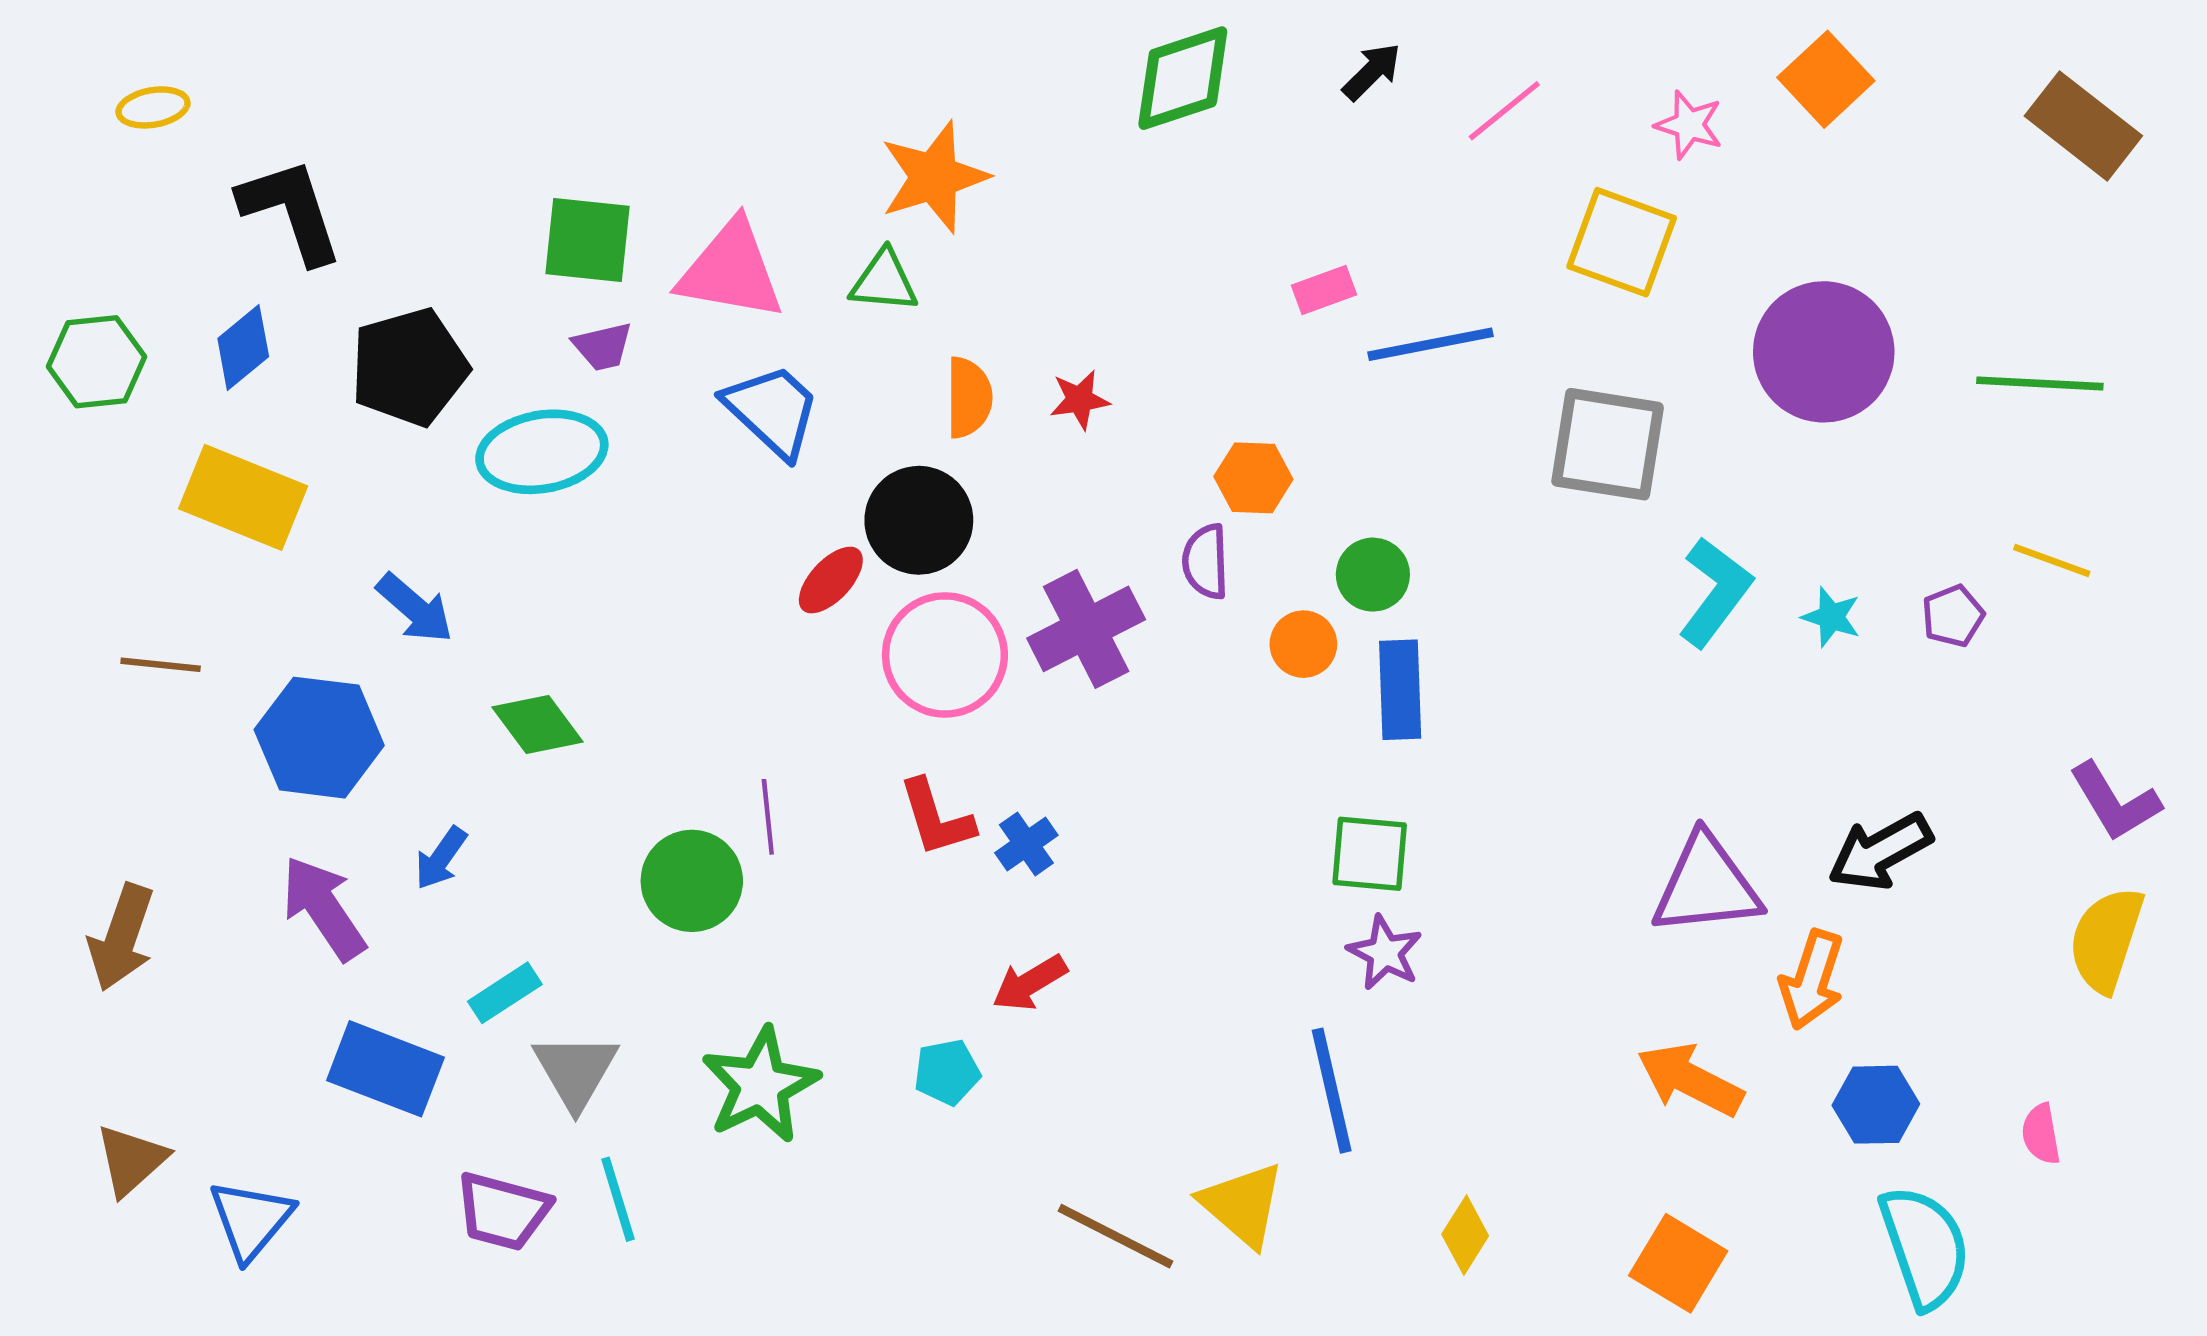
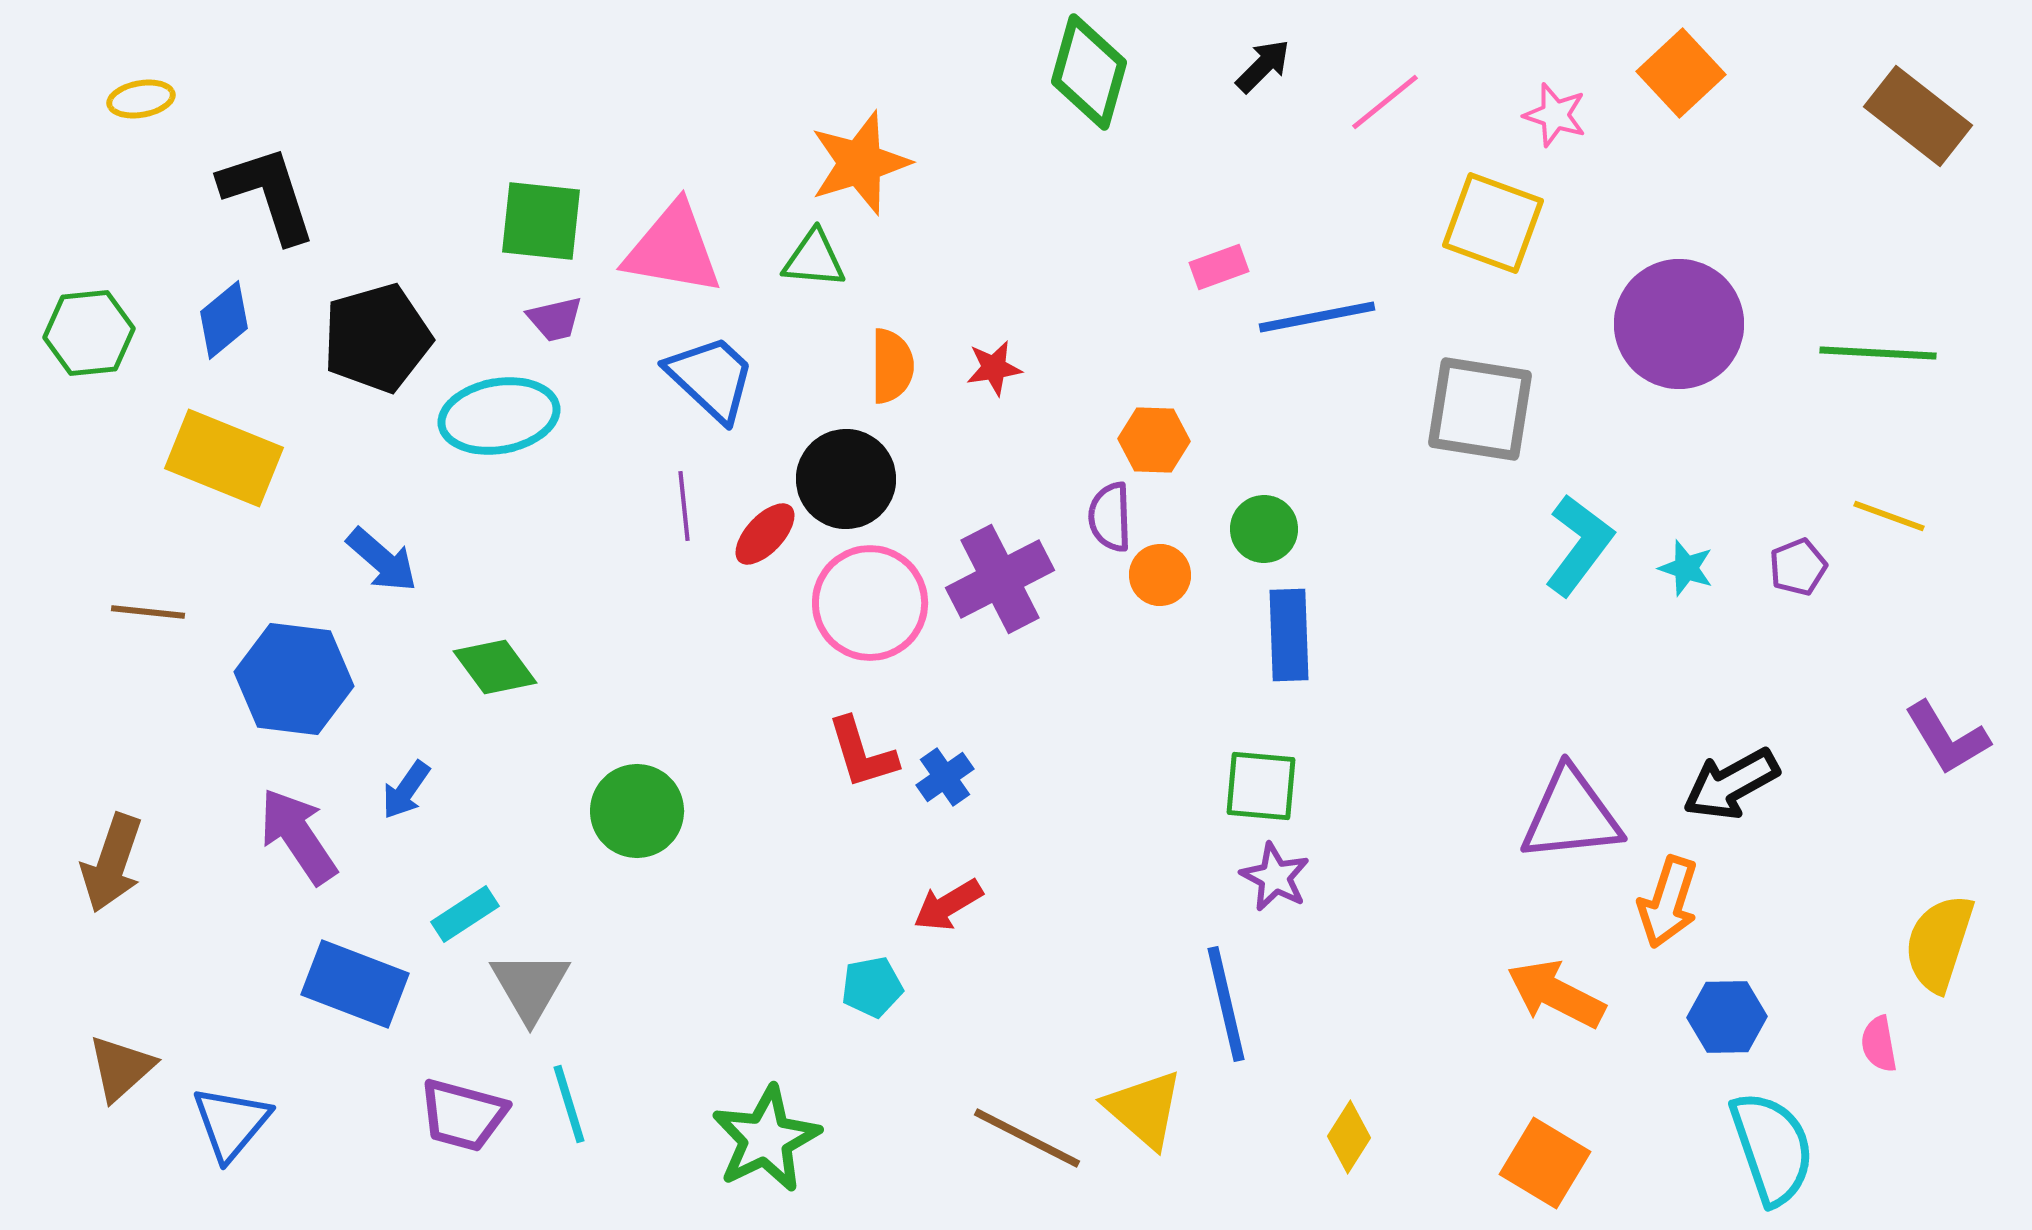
green diamond: (1183, 78) -> (1089, 72), turned -56
orange circle: (1303, 644) -> (1160, 575), moved
purple line: (768, 817) -> (684, 506), moved
yellow semicircle: (2106, 940) -> (1939, 943), moved
green star: (760, 1085) -> (766, 1139), moved

